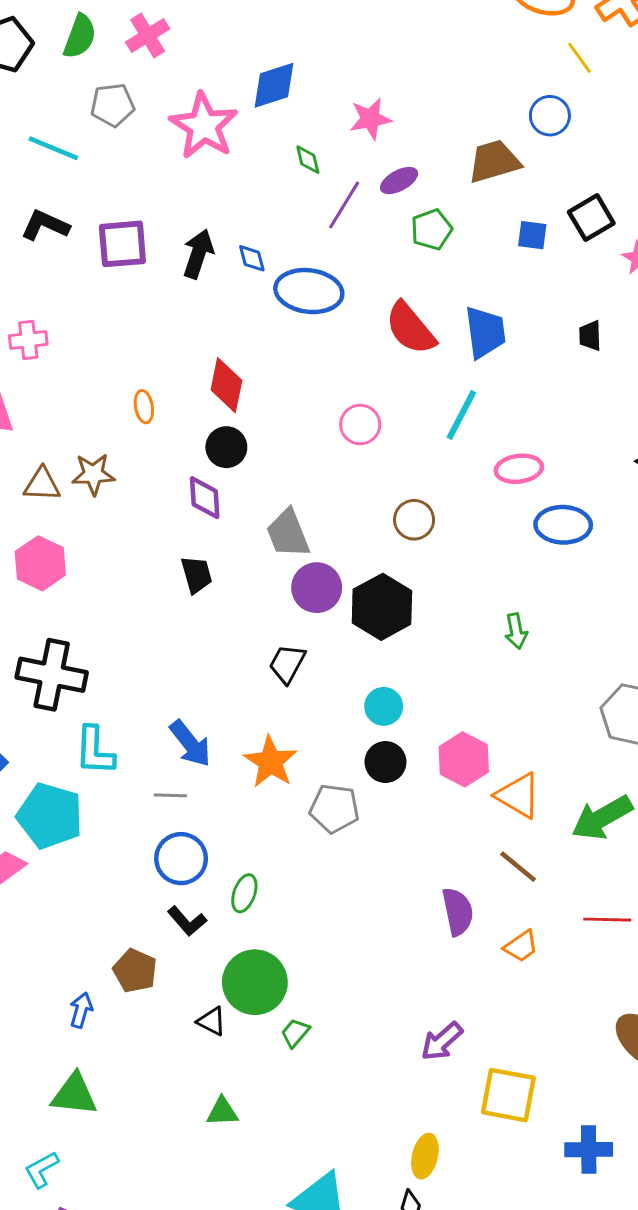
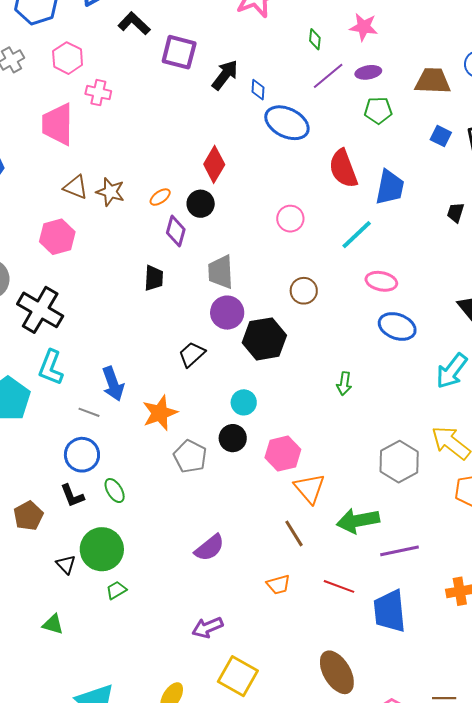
orange ellipse: (144, 407) -> (160, 197), moved, turned 45
green ellipse: (244, 893) -> (115, 491), turned -70
purple semicircle: (458, 912) -> (209, 548), moved, turned 44

